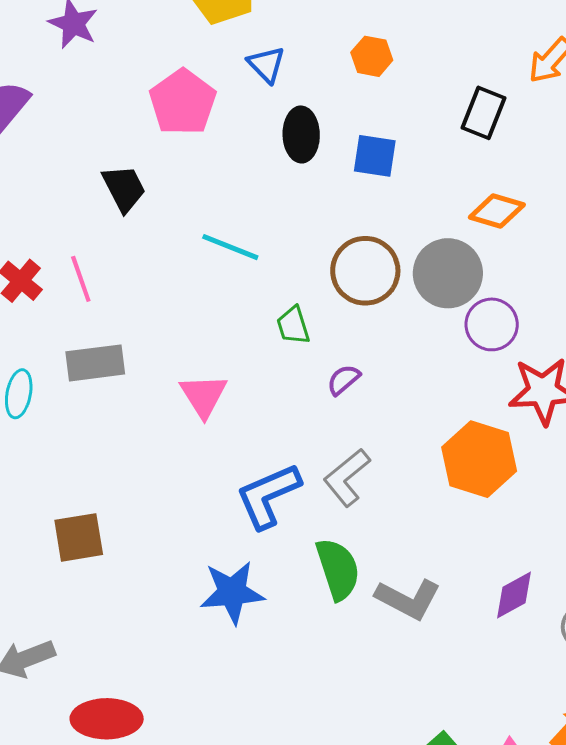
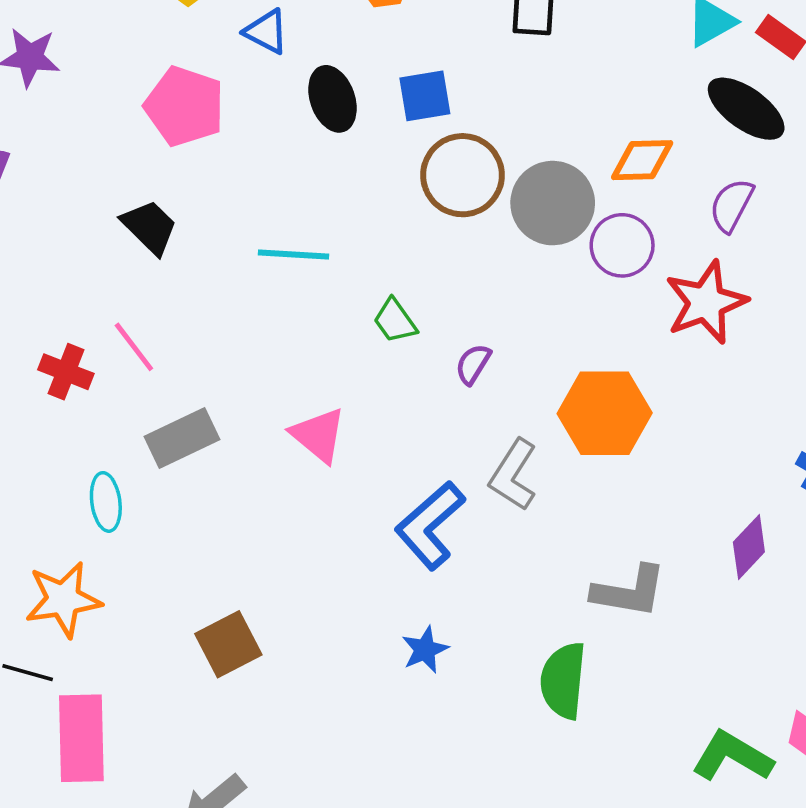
orange diamond: (497, 211) -> (642, 160), moved
brown circle: (365, 271) -> (462, 175), moved
orange hexagon: (479, 459) -> (605, 413), moved
green semicircle: (338, 569) -> (563, 681), moved, turned -138
blue star: (232, 592) -> (425, 650), size x0.6

